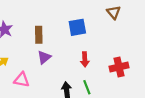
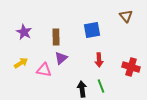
red cross: (119, 67) -> (131, 67), turned 30
pink triangle: (22, 80) -> (44, 70), moved

